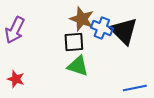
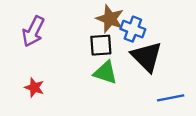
black triangle: (124, 31) -> (147, 57), moved

